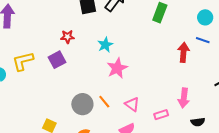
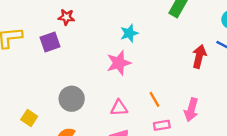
cyan star: (105, 45) -> (129, 33), moved
orange line: (104, 102) -> (155, 99), moved
pink triangle: (132, 104) -> (119, 108), moved, turned -49

